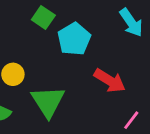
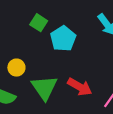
red arrow: (110, 81) -> (80, 87), moved

